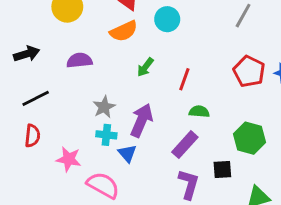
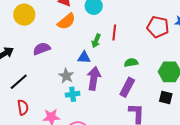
green arrow: (145, 67) -> (96, 41), moved
red line: (184, 79) -> (114, 32), moved
blue triangle: (127, 153) -> (84, 57), moved, turned -32
black square: (222, 170) -> (166, 98), moved, turned 32

